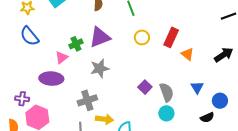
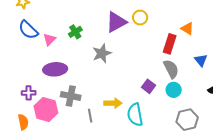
purple triangle: (100, 37) -> (116, 22), moved
red rectangle: (171, 37) -> (170, 44), moved
pink triangle: (62, 57) -> (49, 39), moved
purple square: (145, 87) -> (149, 86), moved
gray cross: (87, 100) -> (71, 96), moved, turned 36

